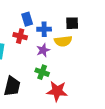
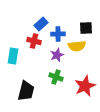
blue rectangle: (27, 19) -> (41, 24), turned 64
red star: (57, 91) -> (85, 86), moved, turned -30

